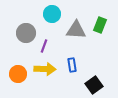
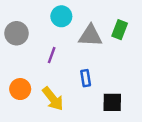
gray circle: (26, 33) -> (17, 33), moved
yellow arrow: (45, 69) -> (53, 99), moved, turned 50
black square: (94, 85) -> (112, 102), turned 36

